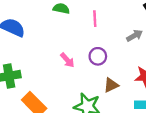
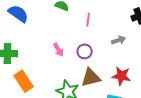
brown triangle: (111, 85) -> (91, 78), size x1.5

